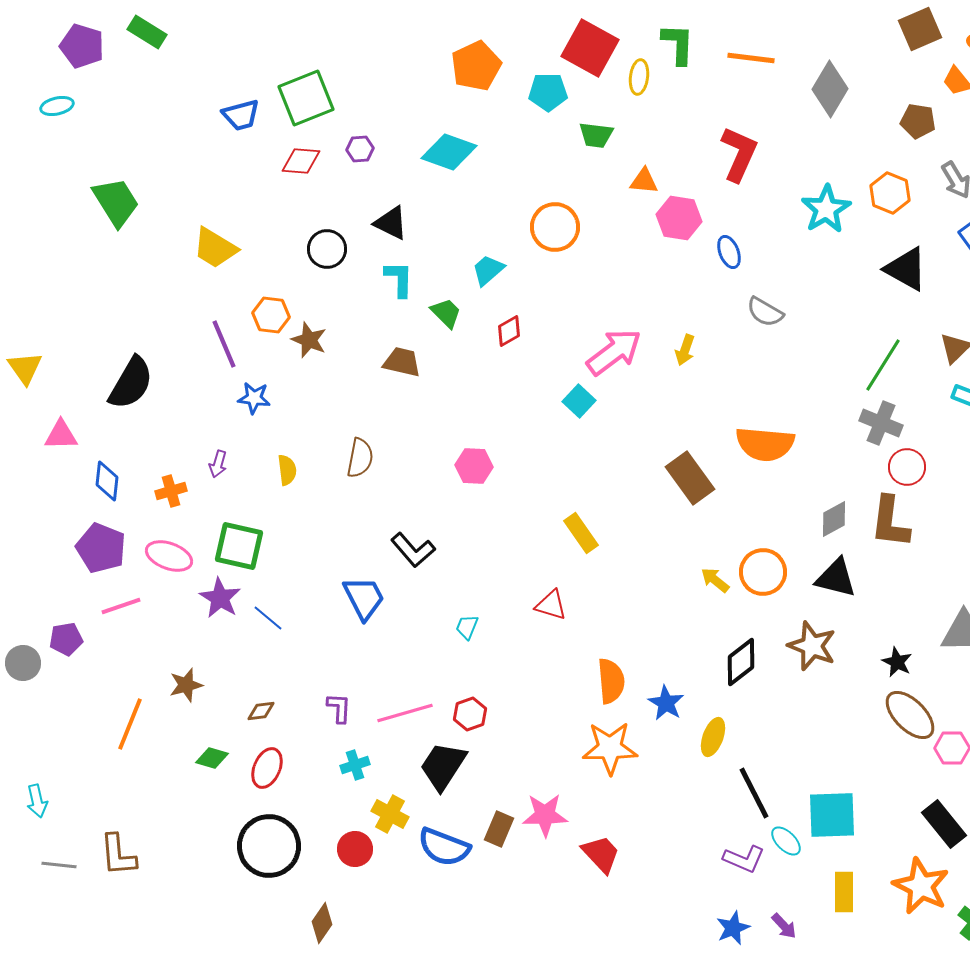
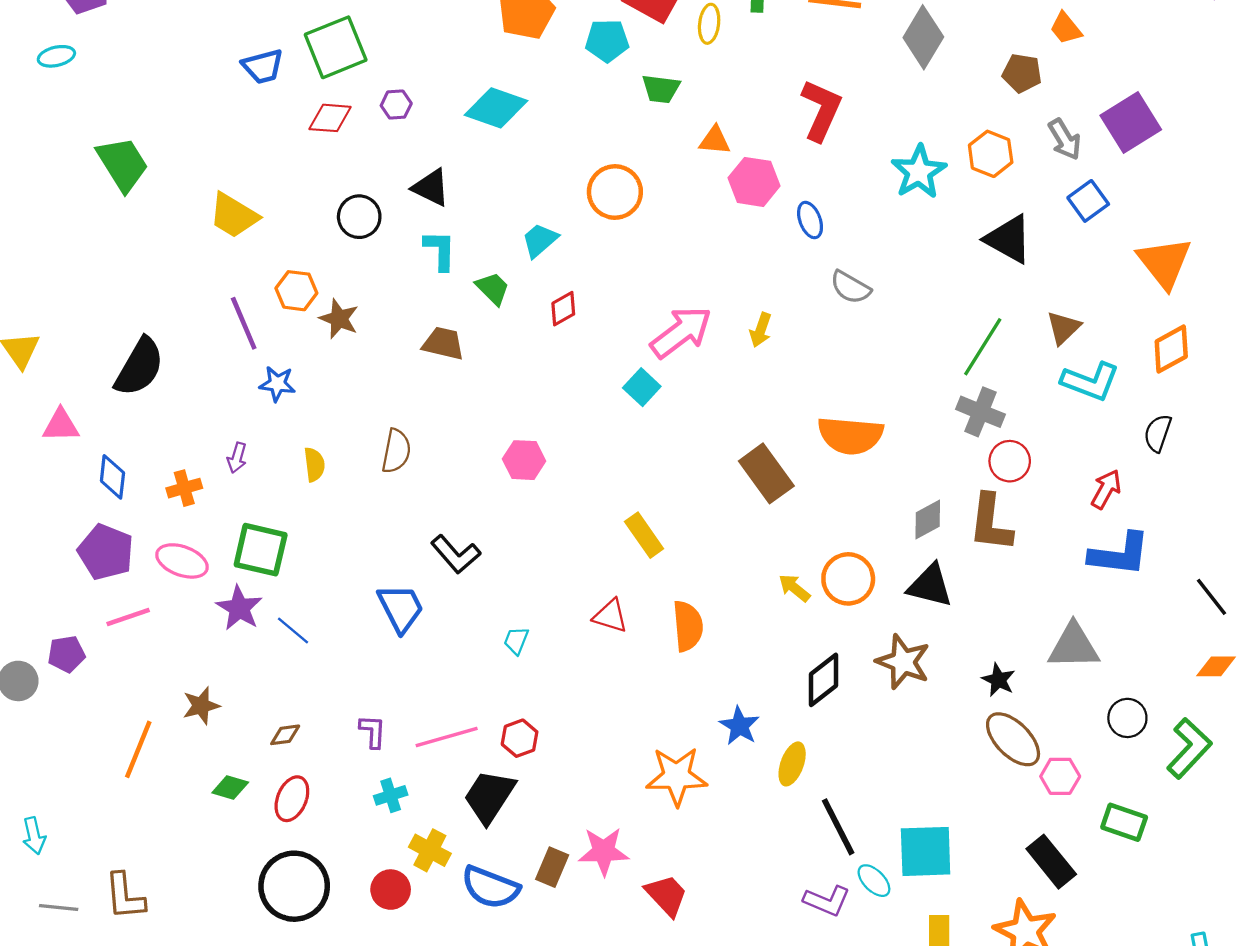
orange semicircle: (611, 681) -> (688, 626), moved

